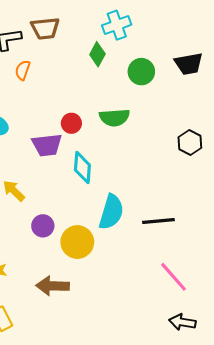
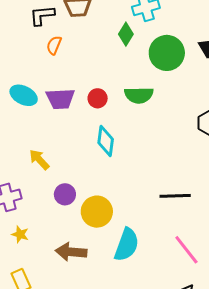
green circle: (141, 72) -> (167, 53), size x1.4
purple trapezoid: (47, 145) -> (60, 99), moved
cyan semicircle: (111, 212) -> (127, 245), moved

